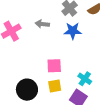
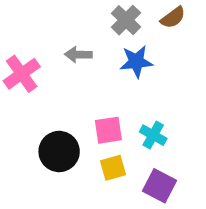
cyan cross: (85, 79) -> (153, 135), moved
black circle: (27, 90) -> (59, 151), moved

